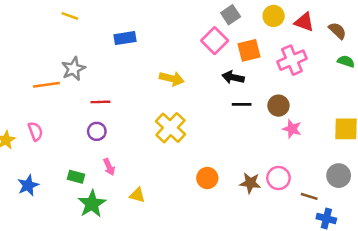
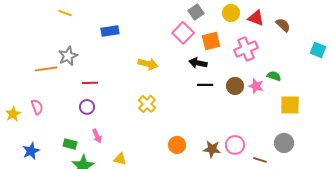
green semicircle: (346, 61) -> (274, 76), moved
yellow cross: (170, 128) -> (147, 104), size x0.7
pink star: (292, 129) -> (256, 86), moved

